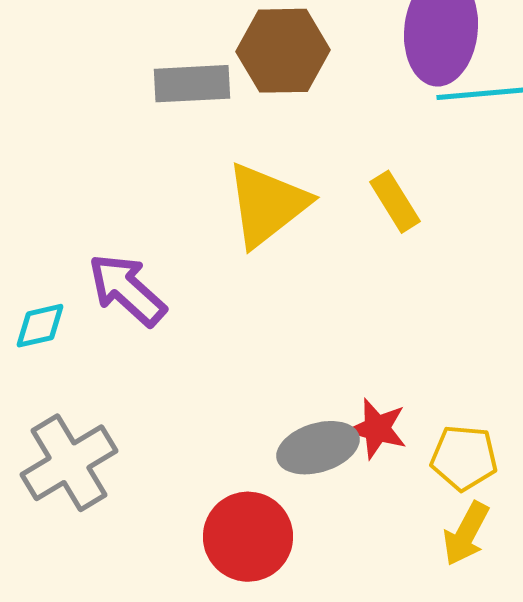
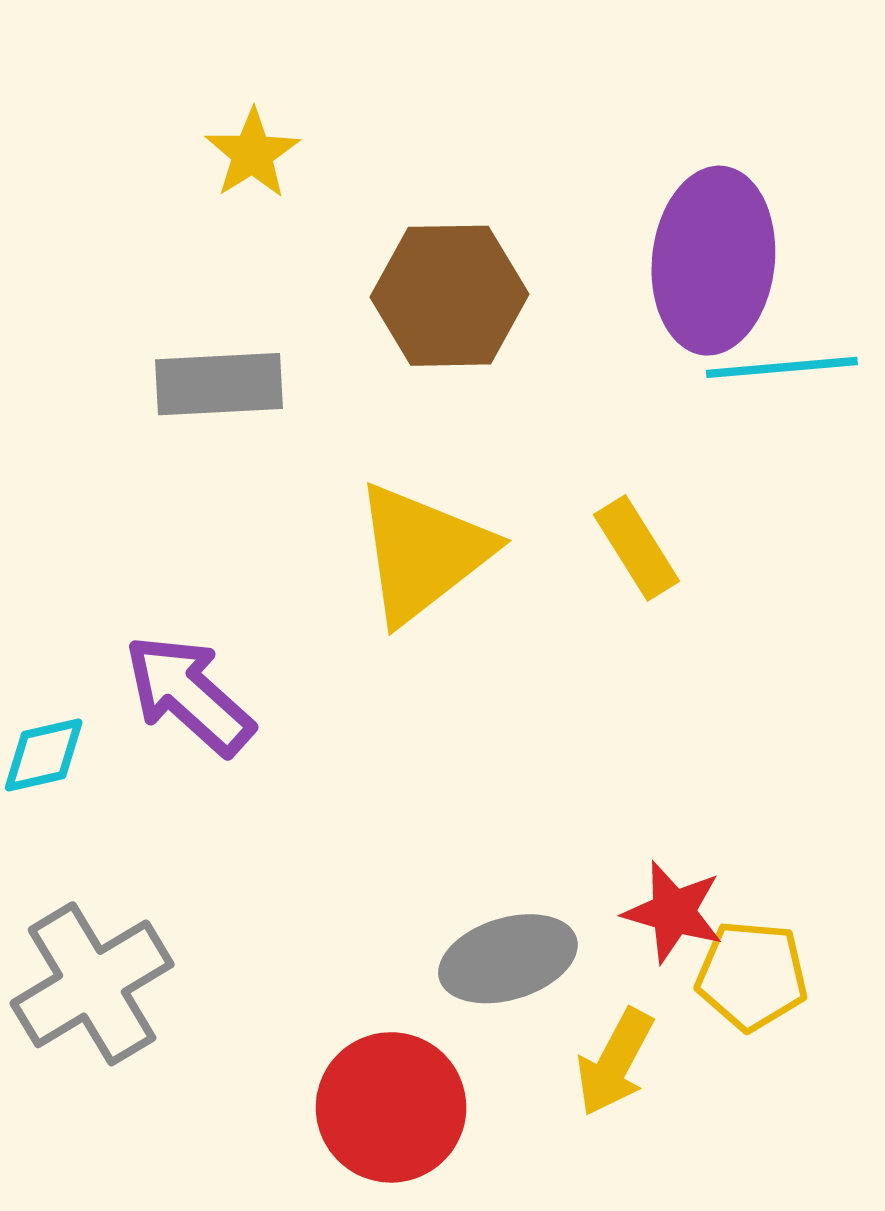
gray rectangle: (192, 84) -> (219, 384), moved
red star: (377, 429) -> (673, 912), moved
yellow arrow: (466, 534) -> (615, 1062), moved

